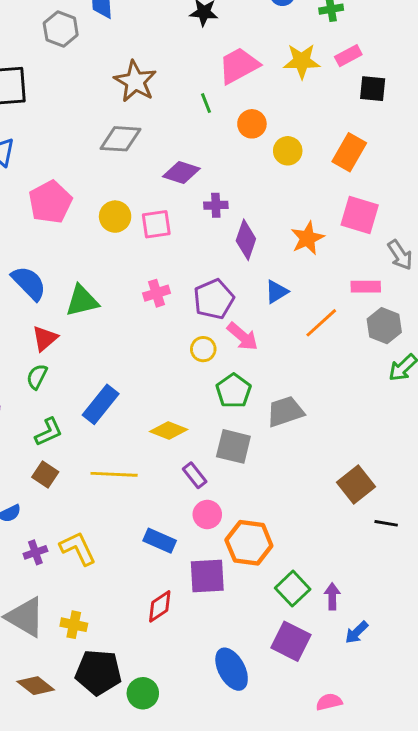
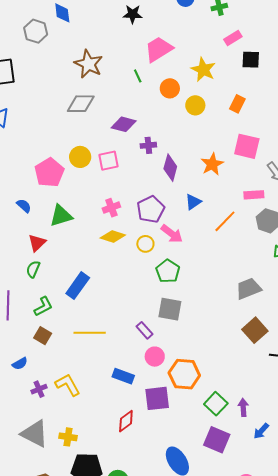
yellow star: (302, 61) -> (203, 70), moved, turned 30
orange rectangle: (349, 152) -> (237, 104), size x0.7
pink pentagon: (50, 202) -> (49, 173), moved
blue semicircle: (29, 283) -> (24, 206), size x0.6
gray trapezoid: (285, 412) -> (248, 289), moved
yellow diamond: (169, 430) -> (113, 237), moved

